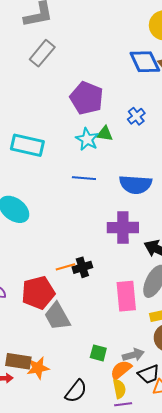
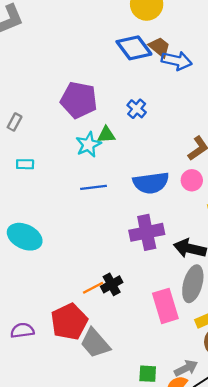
gray rectangle: (42, 53) -> (15, 122), moved, size x0.6
cyan star: (87, 139) -> (88, 145), turned 30
cyan rectangle: (27, 145) -> (25, 164), size x0.5

